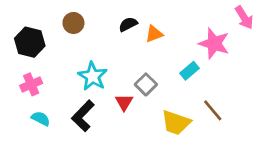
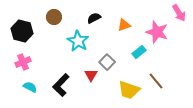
orange triangle: (154, 34) -> (124, 25), moved
cyan star: (93, 76) -> (78, 41), moved

